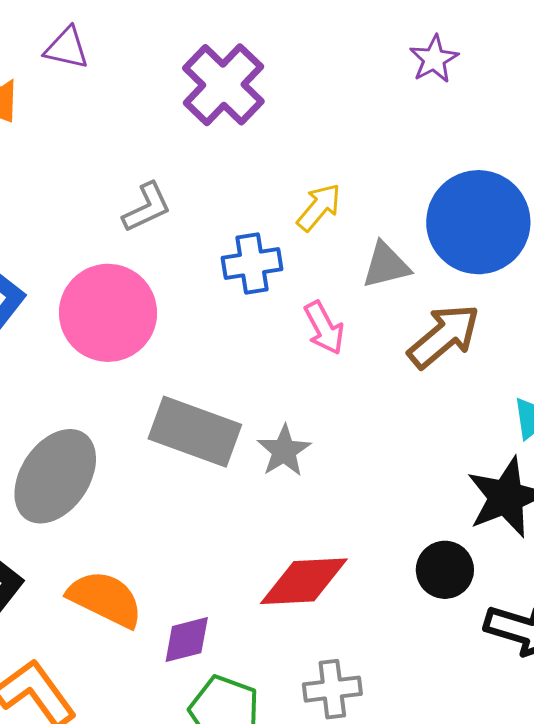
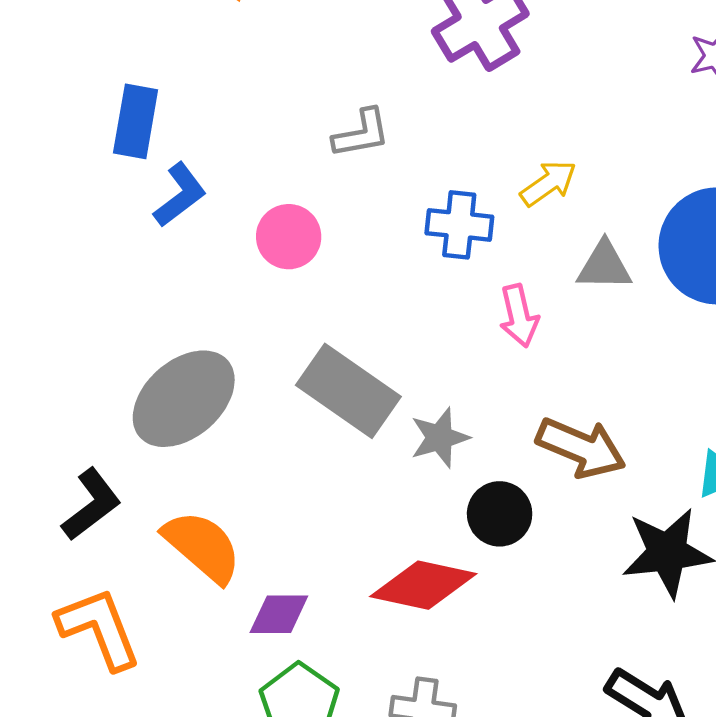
pink circle: (108, 313) -> (289, 237), size x0.6
brown arrow: (444, 336) -> (581, 448), moved, turned 48
black circle: (445, 570) -> (500, 514), moved

